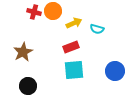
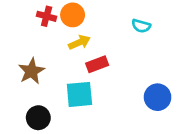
yellow arrow: (74, 23) -> (79, 42), moved
cyan semicircle: (97, 29) -> (141, 26), moved
cyan square: (74, 70) -> (79, 94), moved

